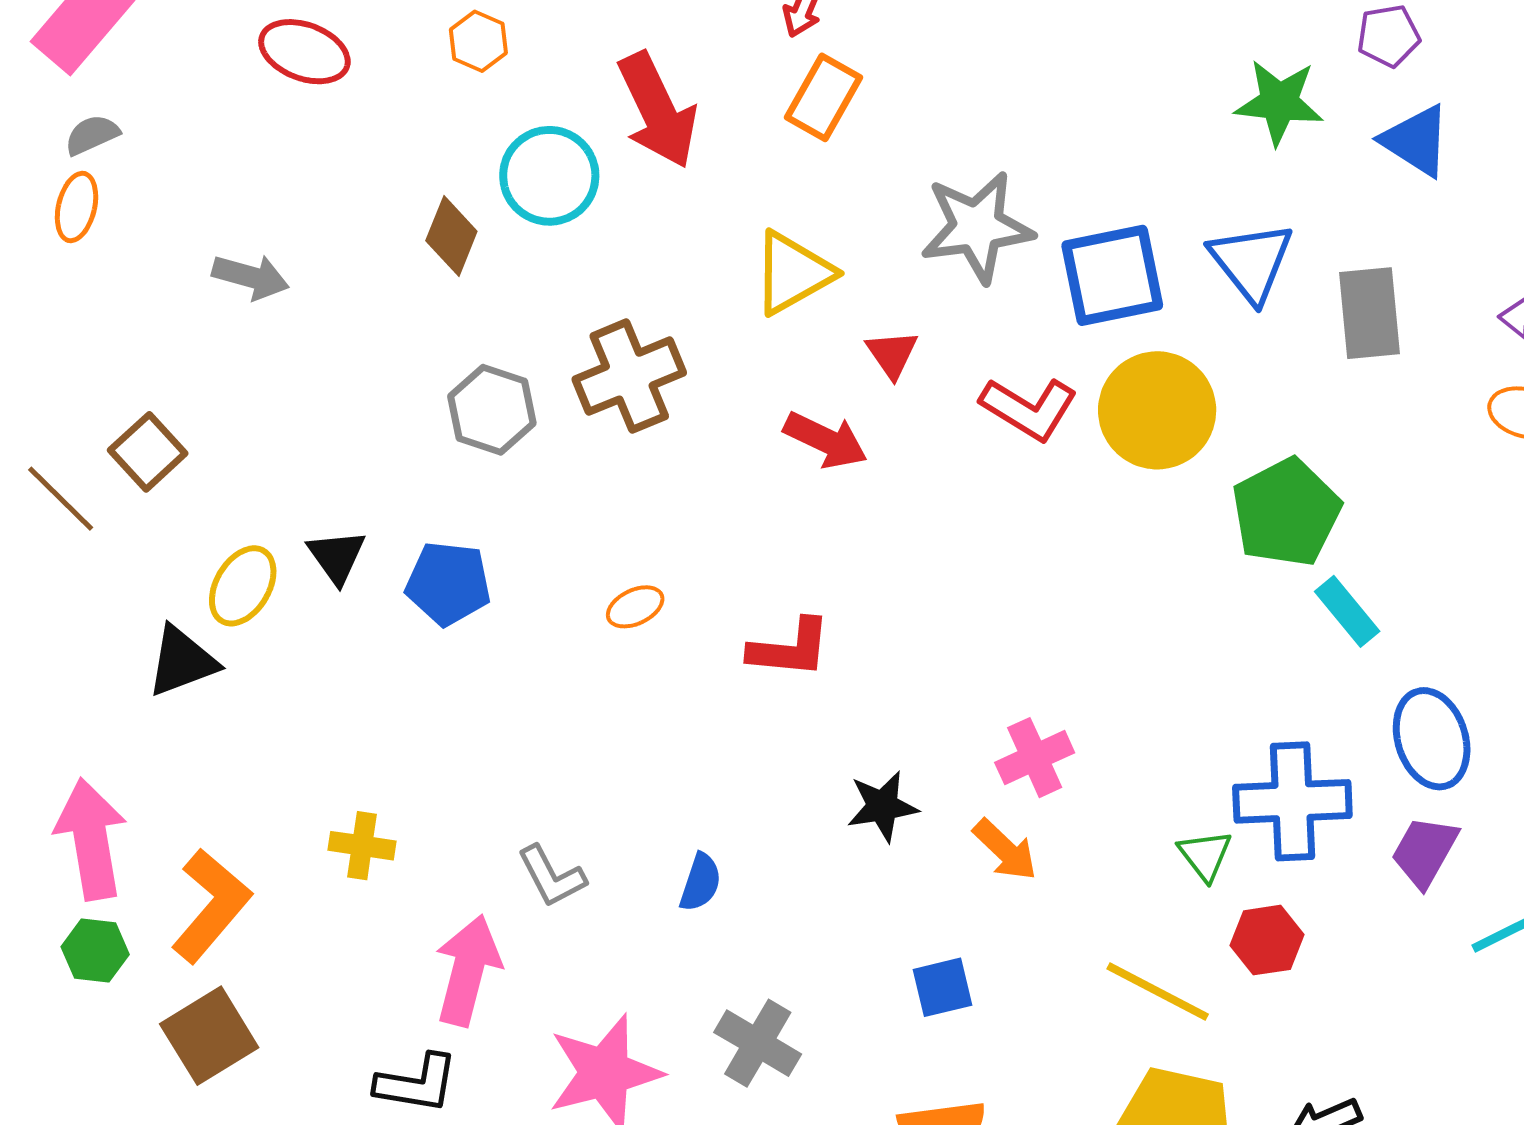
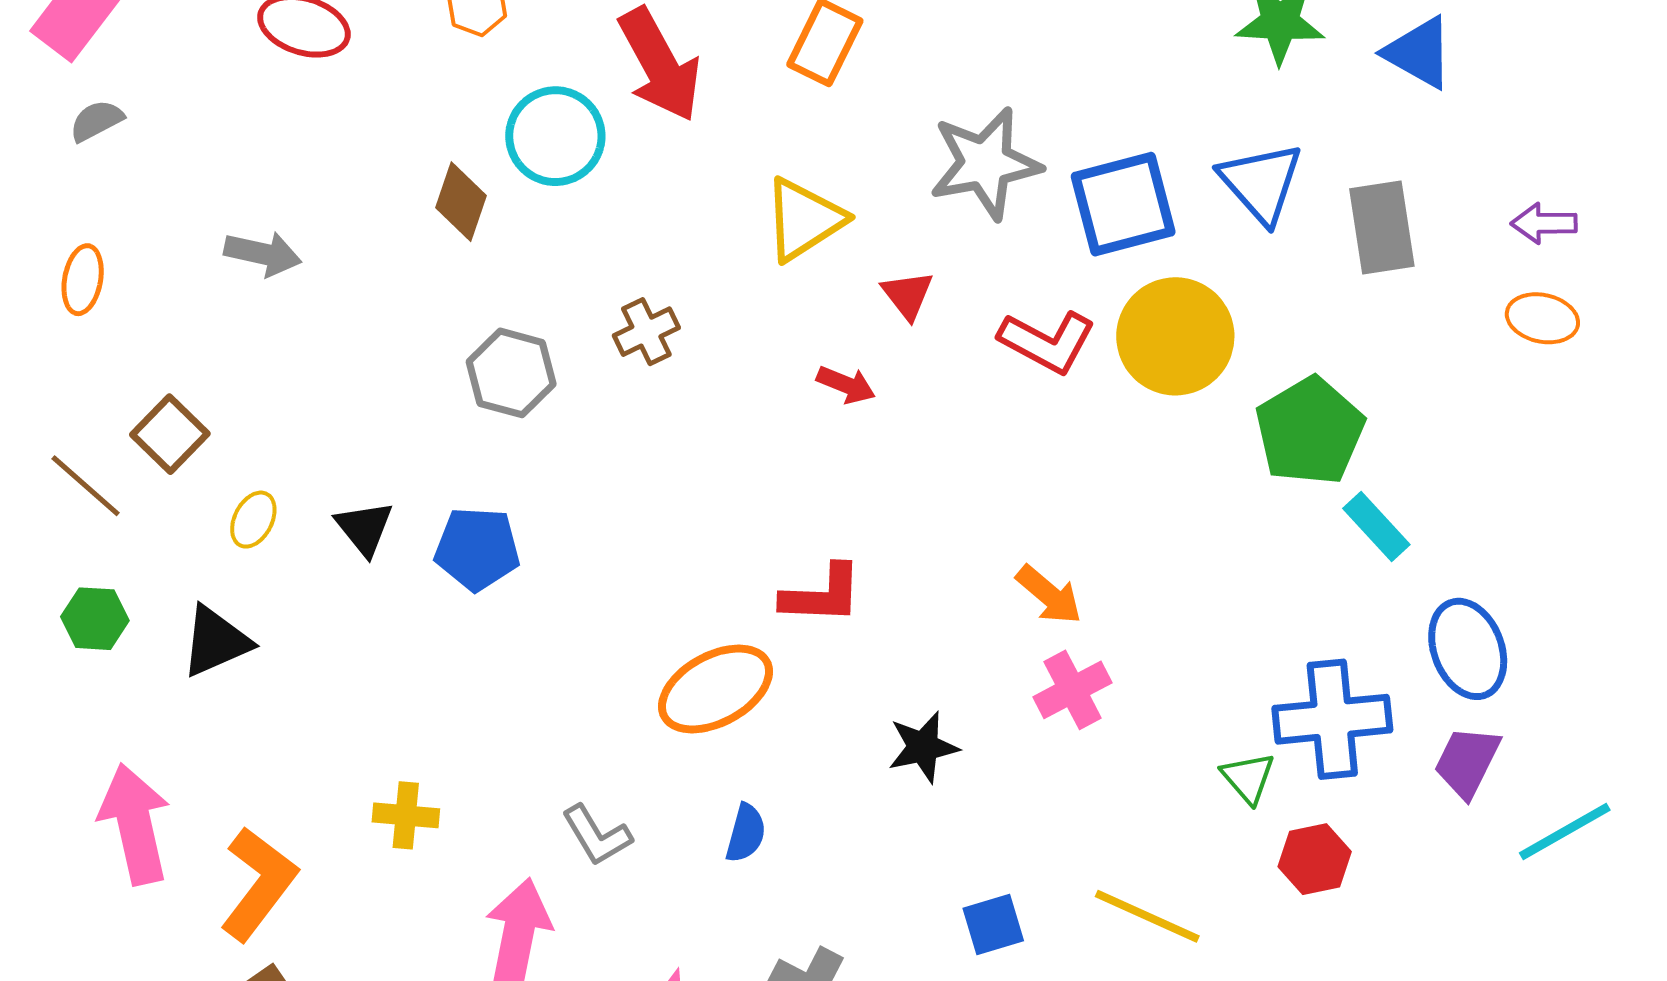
orange ellipse: (77, 207) -> (83, 280), moved
brown cross: (629, 376) -> (646, 332), size x0.6
red arrow: (826, 440) -> (846, 385), size x0.7
yellow ellipse: (243, 586) -> (253, 520), moved, size x0.7
orange ellipse: (635, 607) -> (715, 689), moved, size x2.0
orange arrow: (1005, 850) -> (1049, 595), moved
green hexagon: (95, 951) -> (95, 619), moved
yellow line: (1158, 991) -> (1147, 916), moved

